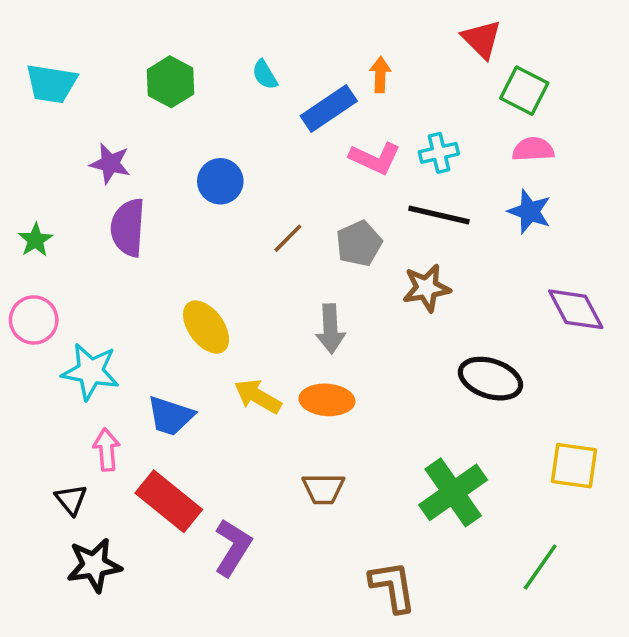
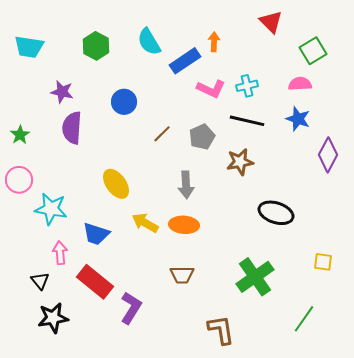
cyan semicircle: (265, 75) -> (149, 42), size x1.6
green square: (524, 91) -> (313, 51), moved, turned 32
purple diamond: (576, 309) -> (328, 155), moved, turned 56
yellow square: (574, 466) -> (323, 262), size x0.7

